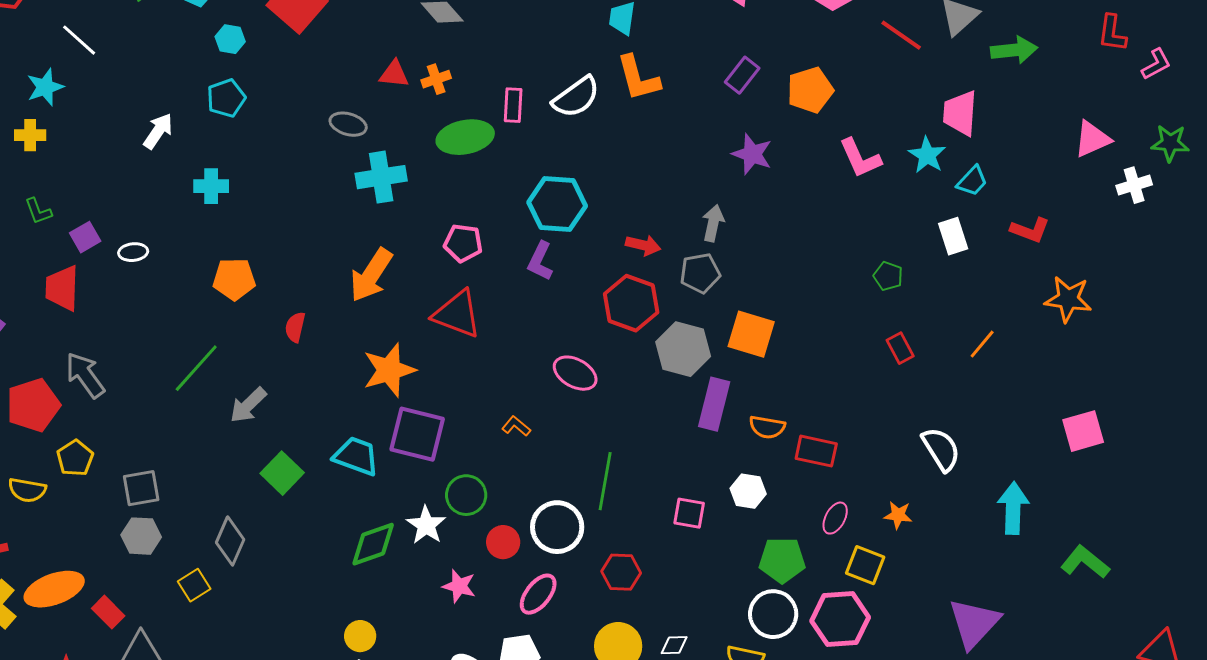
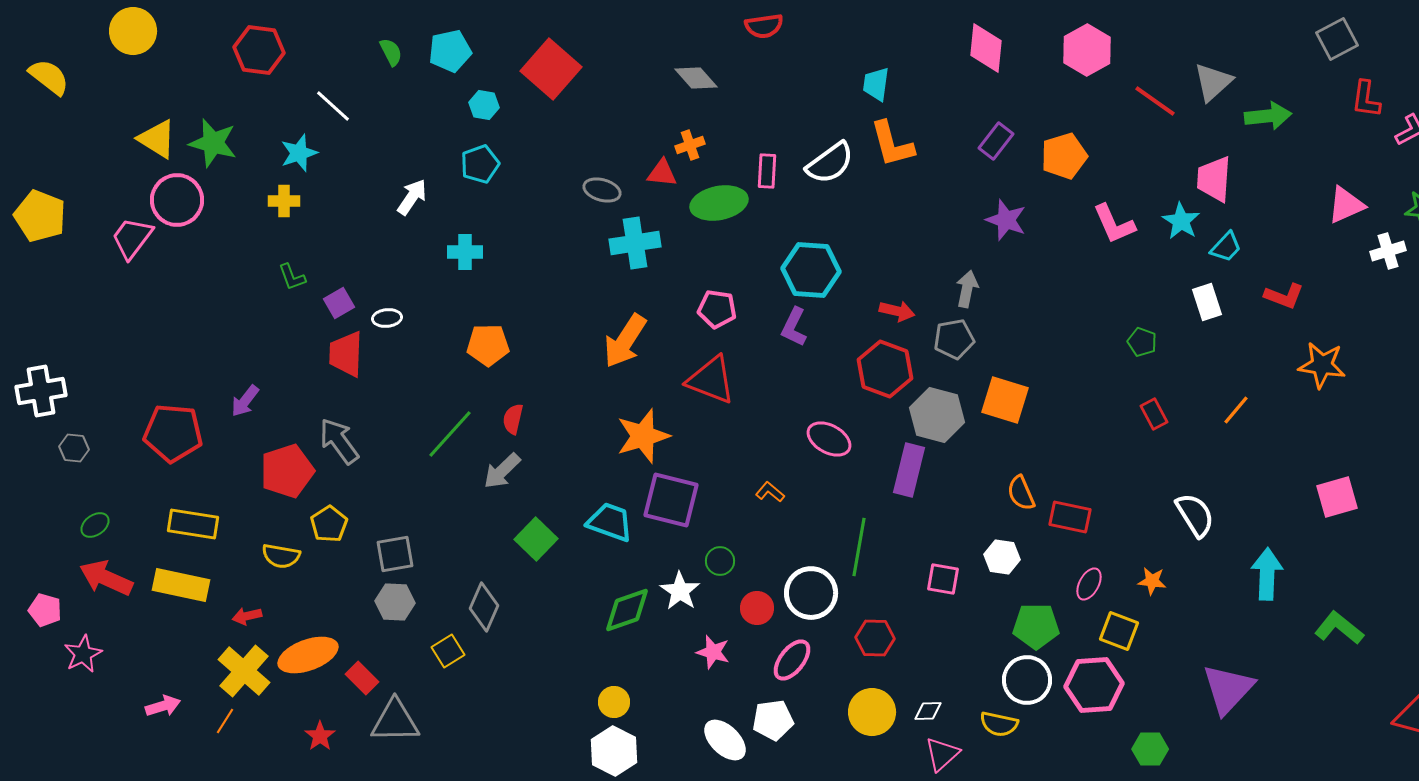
red triangle: (394, 74) -> (662, 173), moved
red trapezoid: (62, 288) -> (346, 354), moved
red semicircle: (295, 327) -> (513, 419), moved
purple rectangle: (714, 404) -> (909, 470), moved
orange semicircle: (767, 427) -> (1021, 493), turned 57
green circle: (466, 495) -> (720, 561), size x0.7

